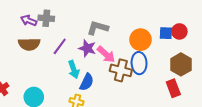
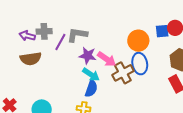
gray L-shape: (98, 28) -> (77, 35), moved
purple line: (60, 46) -> (60, 42), moved
cyan arrow: (74, 69) -> (91, 75), moved, turned -30
brown cross: (121, 70) -> (123, 73), turned -35

